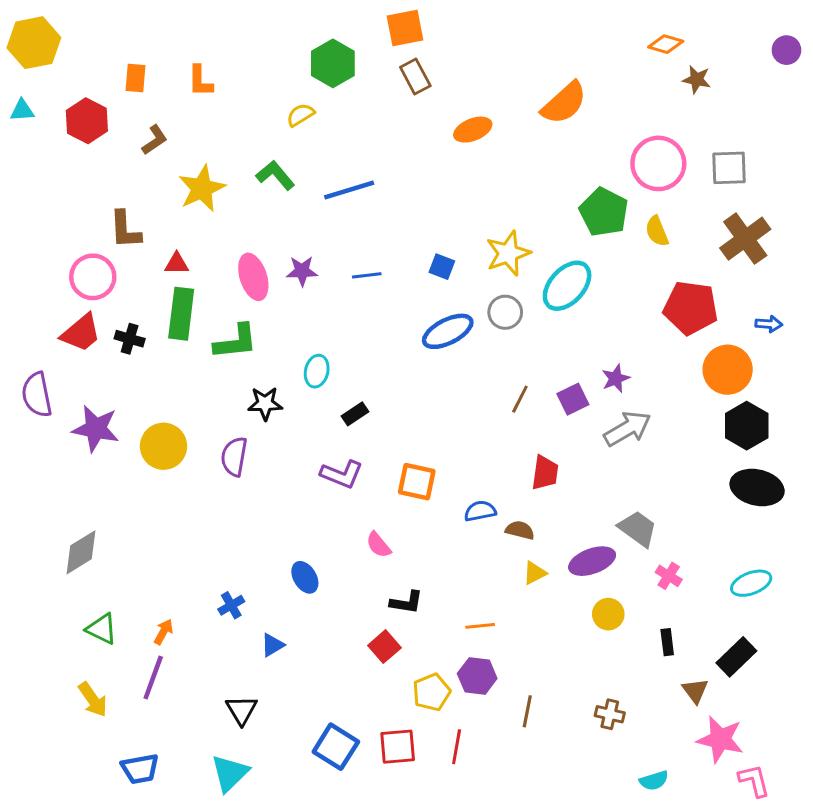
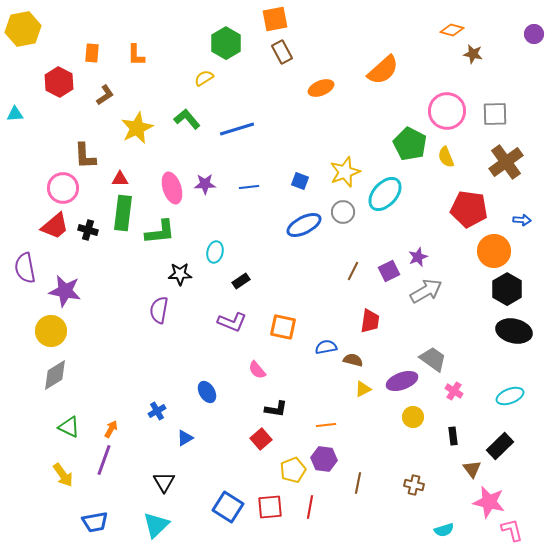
cyan triangle: (22, 110) -> (15, 114), moved
yellow circle: (163, 446) -> (51, 331), moved

